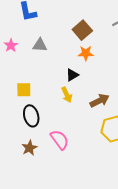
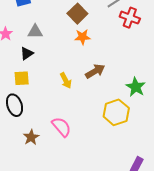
black triangle: (72, 75) -> (27, 53), moved
brown arrow: (100, 101) -> (95, 71), moved
black ellipse: (31, 116) -> (15, 105), moved

